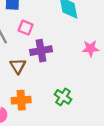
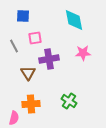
pink square: (26, 28) -> (35, 38), turned -32
pink star: (91, 48) -> (83, 53), moved

